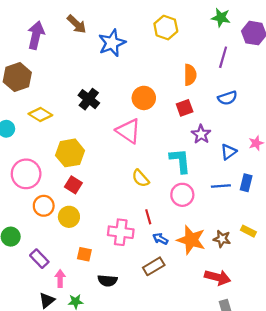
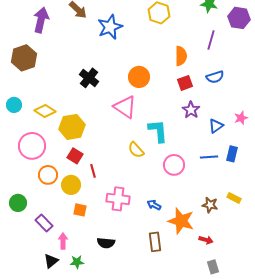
red square: (185, 108) -> (185, 83), moved
yellow diamond: (40, 114) -> (45, 111), moved
cyan L-shape: (180, 161) -> (158, 131), moved
red line: (148, 217) -> (93, 171), moved
orange star: (191, 240) -> (181, 221), moved
orange square: (84, 254) -> (80, 210), moved
brown rectangle: (154, 266) -> (155, 242), moved, turned -66
red arrow: (218, 277) -> (206, 240), size x0.6

